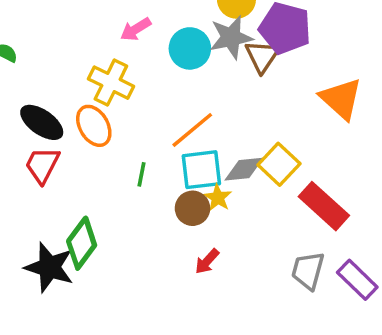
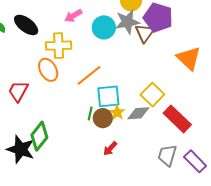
yellow cross: (111, 83) -> (59, 46), turned -30
black ellipse: (42, 122) -> (26, 25), moved
orange line: (192, 130) -> (89, 75), moved
gray diamond: (244, 169) -> (138, 113), moved
green line: (141, 174) -> (90, 113), moved

